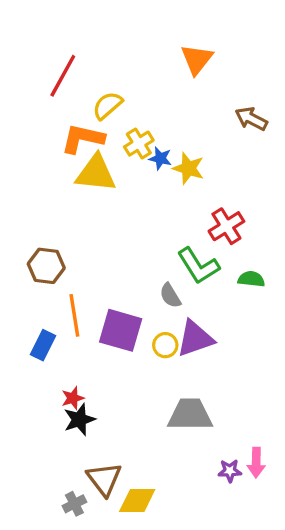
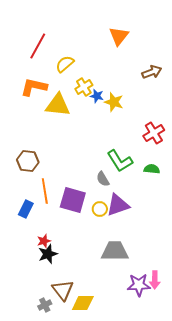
brown arrow: (251, 119) -> (152, 72), turned 132
orange L-shape: (83, 139) -> (34, 87), moved
red cross: (226, 226) -> (154, 133), moved
purple star: (230, 471) -> (139, 285), size x1.6

